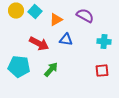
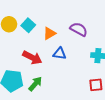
green arrow: (51, 70) -> (35, 84), moved

